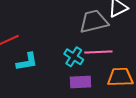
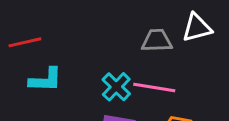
gray trapezoid: (94, 21) -> (157, 41), size x0.7

